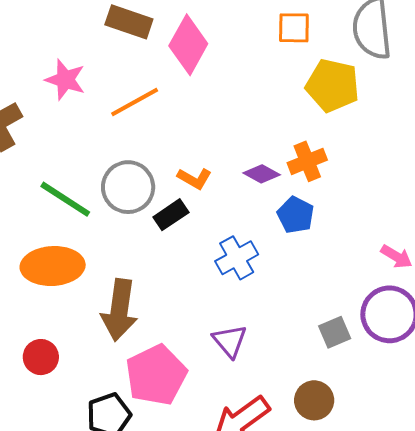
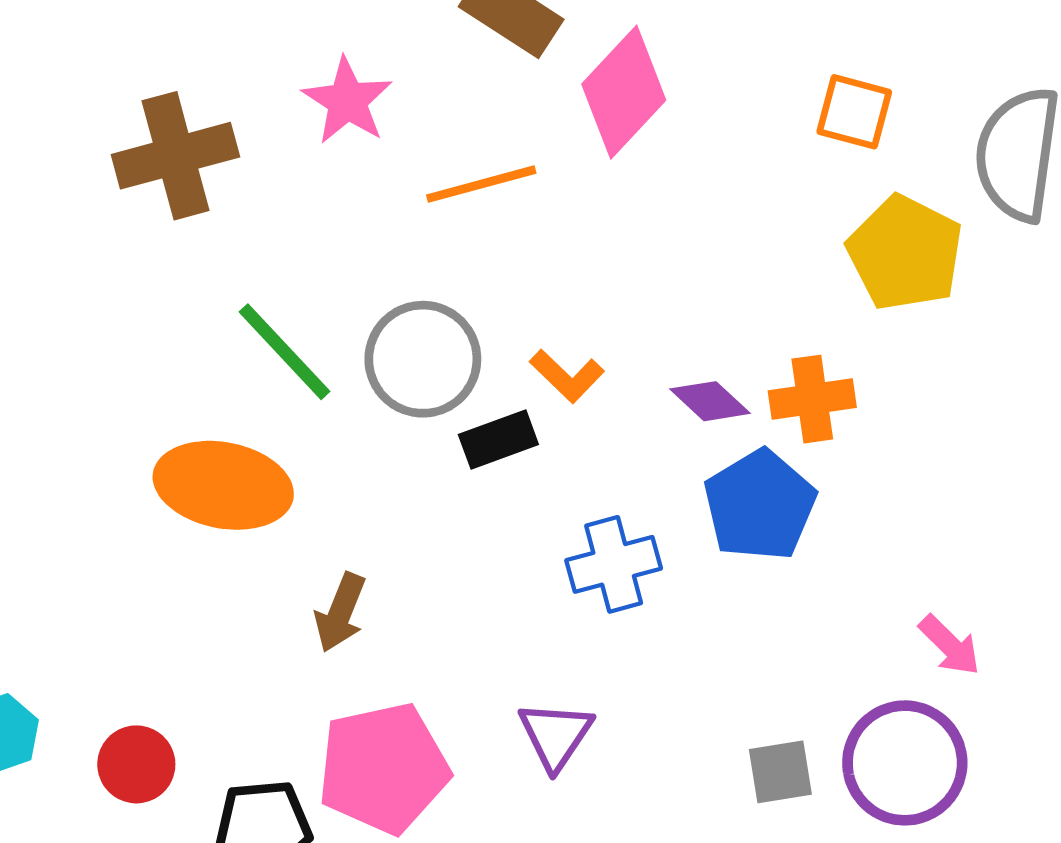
blue pentagon: (296, 215) -> (760, 505), size x1.4
brown arrow: (119, 310) -> (340, 613), size x0.6
red circle: (41, 357) -> (136, 764), moved

